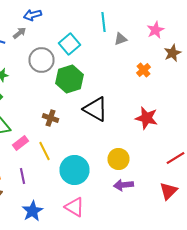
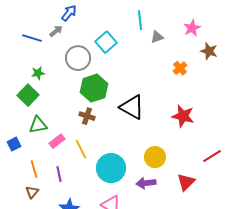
blue arrow: (32, 15) -> (69, 13), turned 144
brown star: (172, 53) -> (209, 51), turned -30
green hexagon: (70, 79) -> (94, 88), moved
purple arrow: (124, 185) -> (146, 183), moved
red triangle: (168, 191) -> (186, 182), moved

